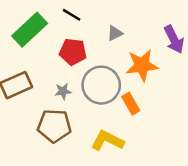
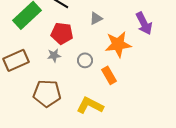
gray circle: (101, 85) -> (85, 60), size x0.5
gray star: (63, 91) -> (54, 55), moved

